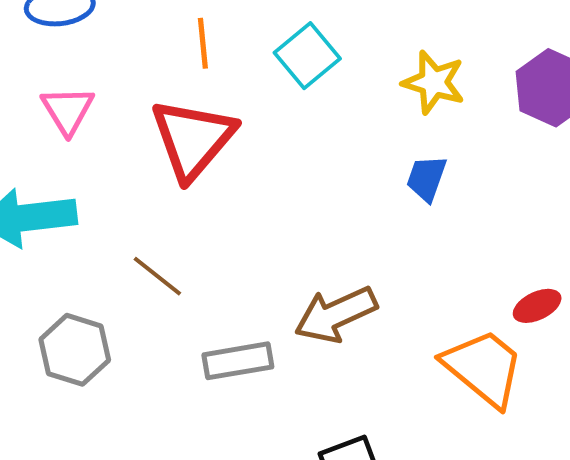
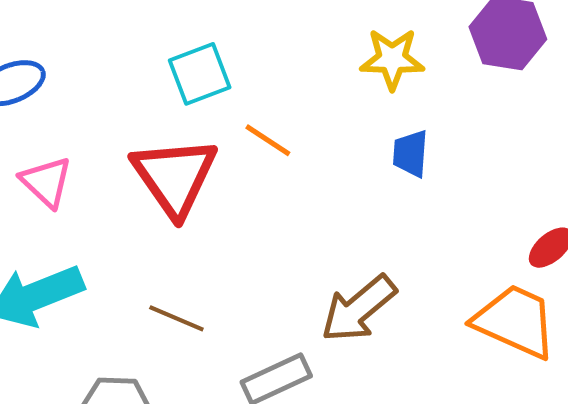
orange line: (203, 43) -> (268, 140), moved, turned -36
cyan square: (307, 56) -> (200, 74), moved, turned 34

